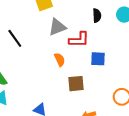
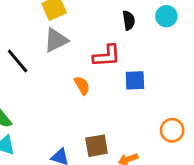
gray triangle: (57, 27) -> (56, 40), moved
brown square: (76, 84) -> (97, 146), moved

